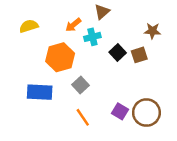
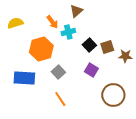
orange arrow: (73, 25) -> (52, 22), turned -88
brown star: (152, 31) -> (125, 56), moved
purple square: (120, 111) -> (91, 70), moved

